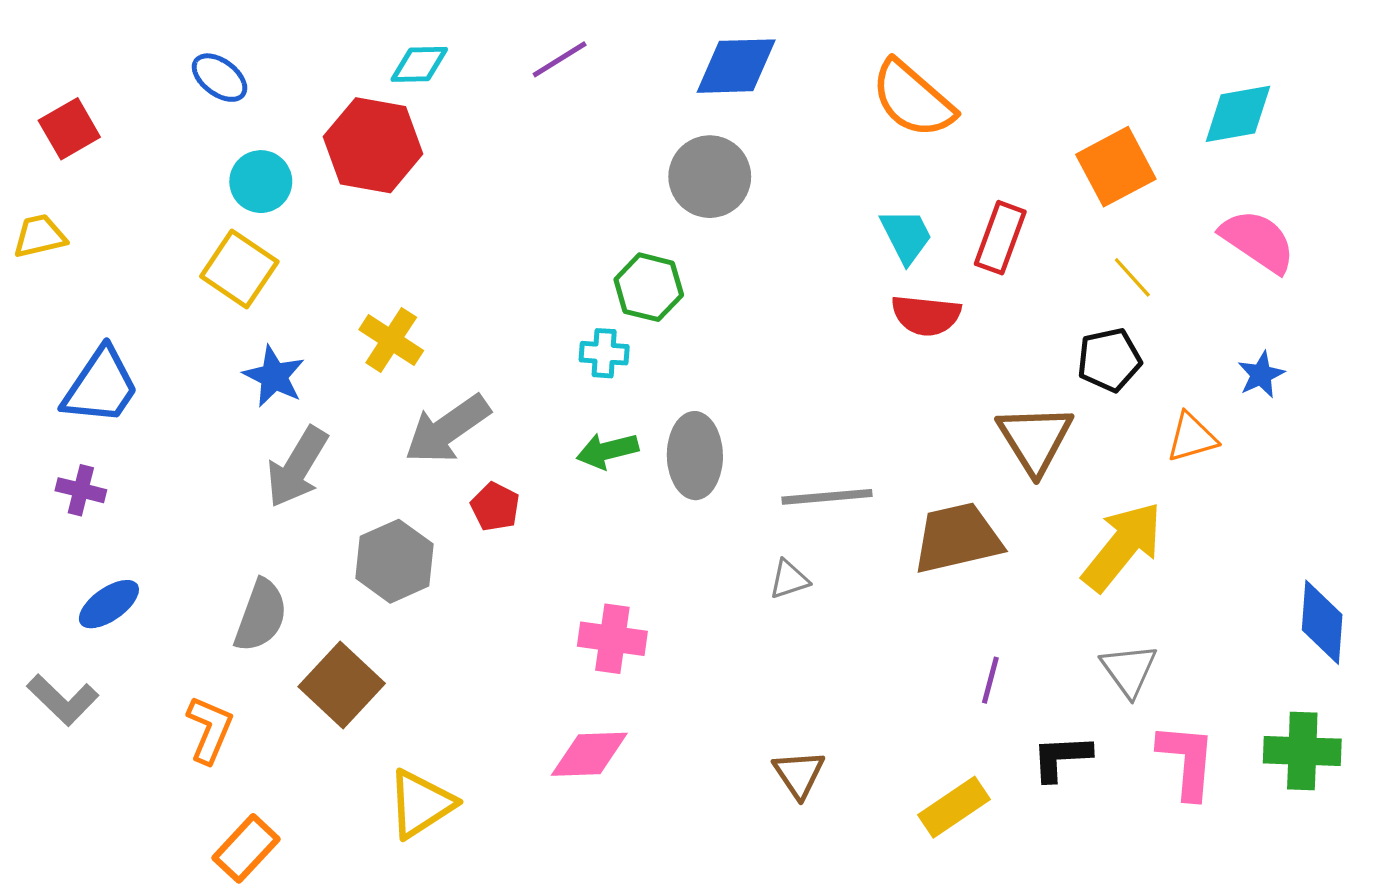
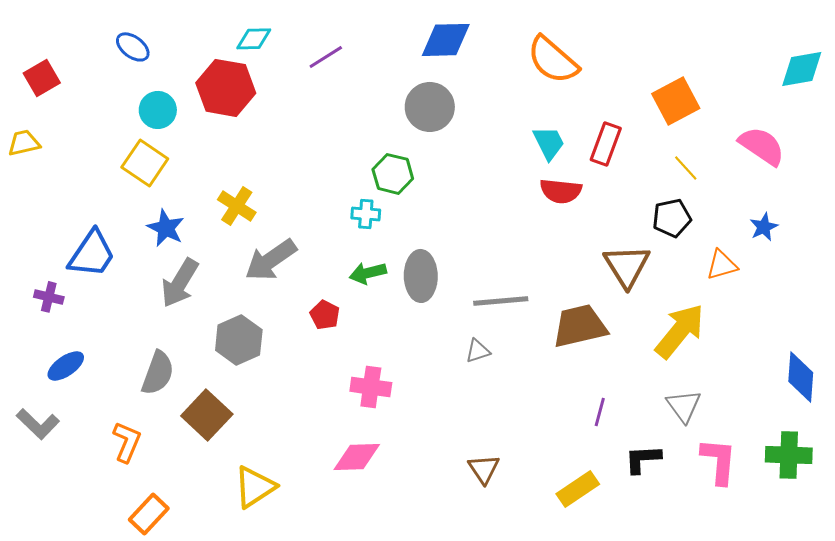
purple line: (560, 59) -> (326, 57), moved
cyan diamond: (1238, 114) -> (802, 69), moved
blue trapezoid: (101, 386) -> (92, 254), moved
red pentagon: (495, 507) -> (325, 315), moved

